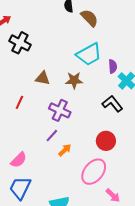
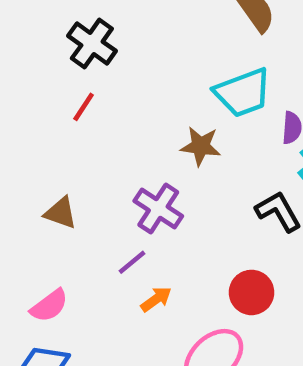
brown triangle: (43, 78) -> (61, 213), moved
red line: (19, 102) -> (84, 107), moved

